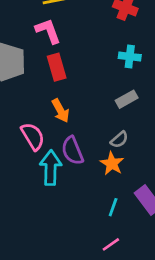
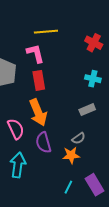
orange arrow: (61, 111) -> (38, 112), size x1.5
orange star: (112, 164) -> (71, 155), turned 30
cyan arrow: (51, 168) -> (18, 165), moved

